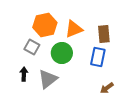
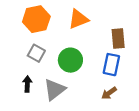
orange hexagon: (45, 25) -> (36, 19), moved
orange triangle: (74, 29) -> (78, 19), moved
brown arrow: (107, 88) -> (109, 93), moved

